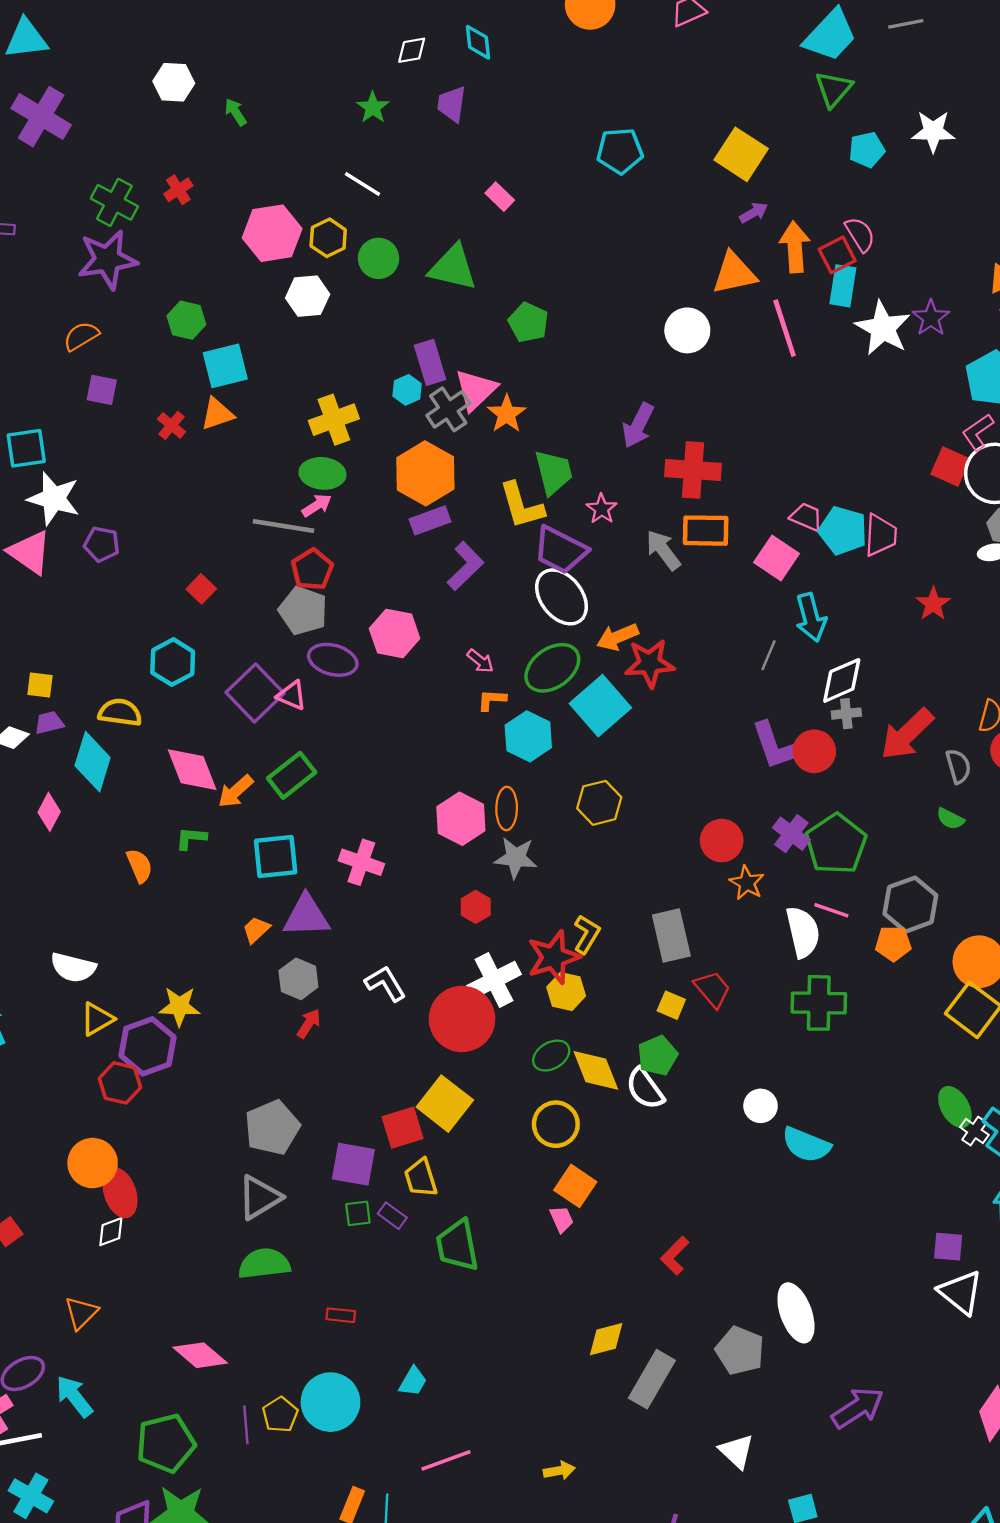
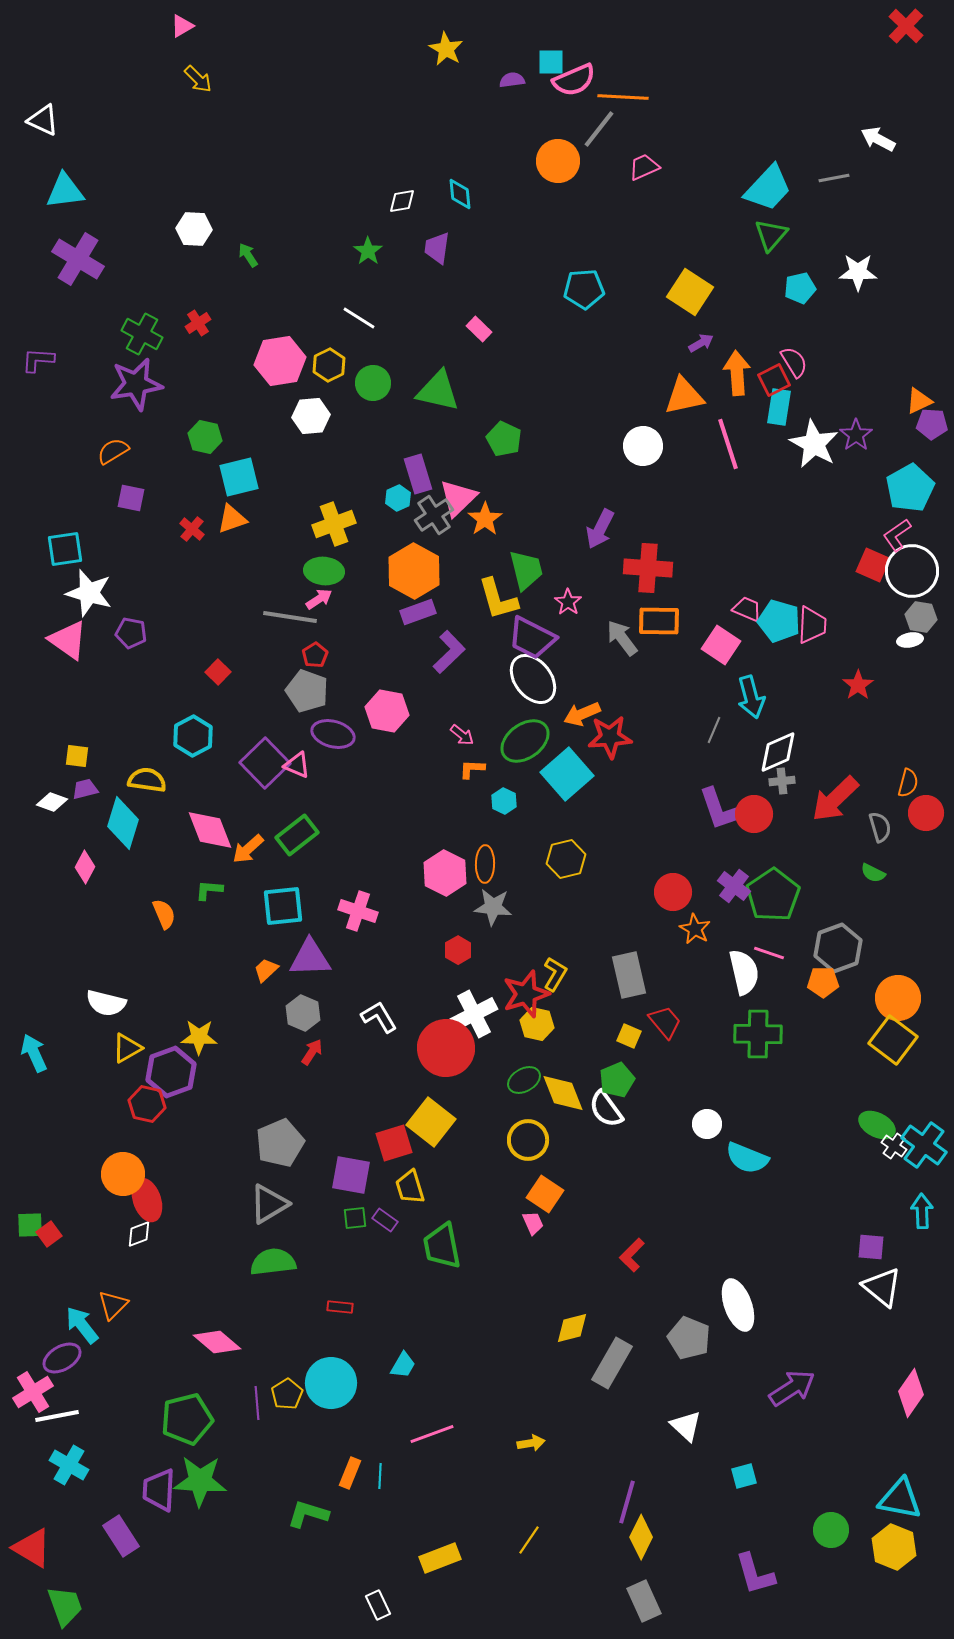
red pentagon: (312, 569) -> (315, 655), size x0.7
cyan hexagon: (528, 736) -> (504, 801), size x0.6
green ellipse: (955, 1107) -> (877, 1125), turned -33
cyan arrow: (74, 1396) -> (82, 1325), moved

